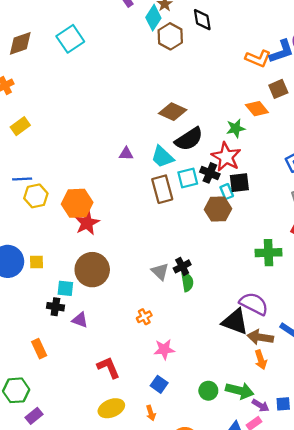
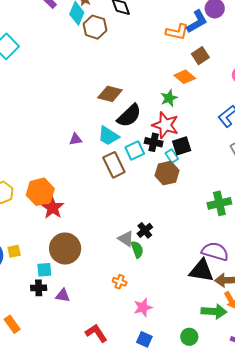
green semicircle: (187, 282) -> (137, 249), moved
orange cross: (144, 317) -> (120, 282), turned -32
orange rectangle: (39, 349) -> (12, 324), moved
green arrow: (240, 391) -> (214, 311), moved

